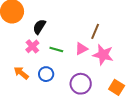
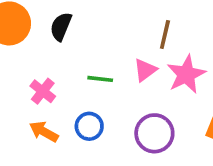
black semicircle: (39, 27) -> (61, 27), moved
pink cross: (32, 46) -> (43, 91), moved
pink star: (103, 55) -> (186, 74), turned -30

